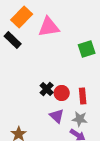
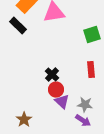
red circle: (62, 93) -> (56, 90), moved
red rectangle: (83, 96) -> (91, 70), moved

